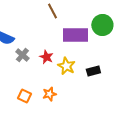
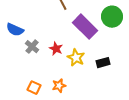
purple rectangle: (75, 35) -> (85, 27), turned 45

